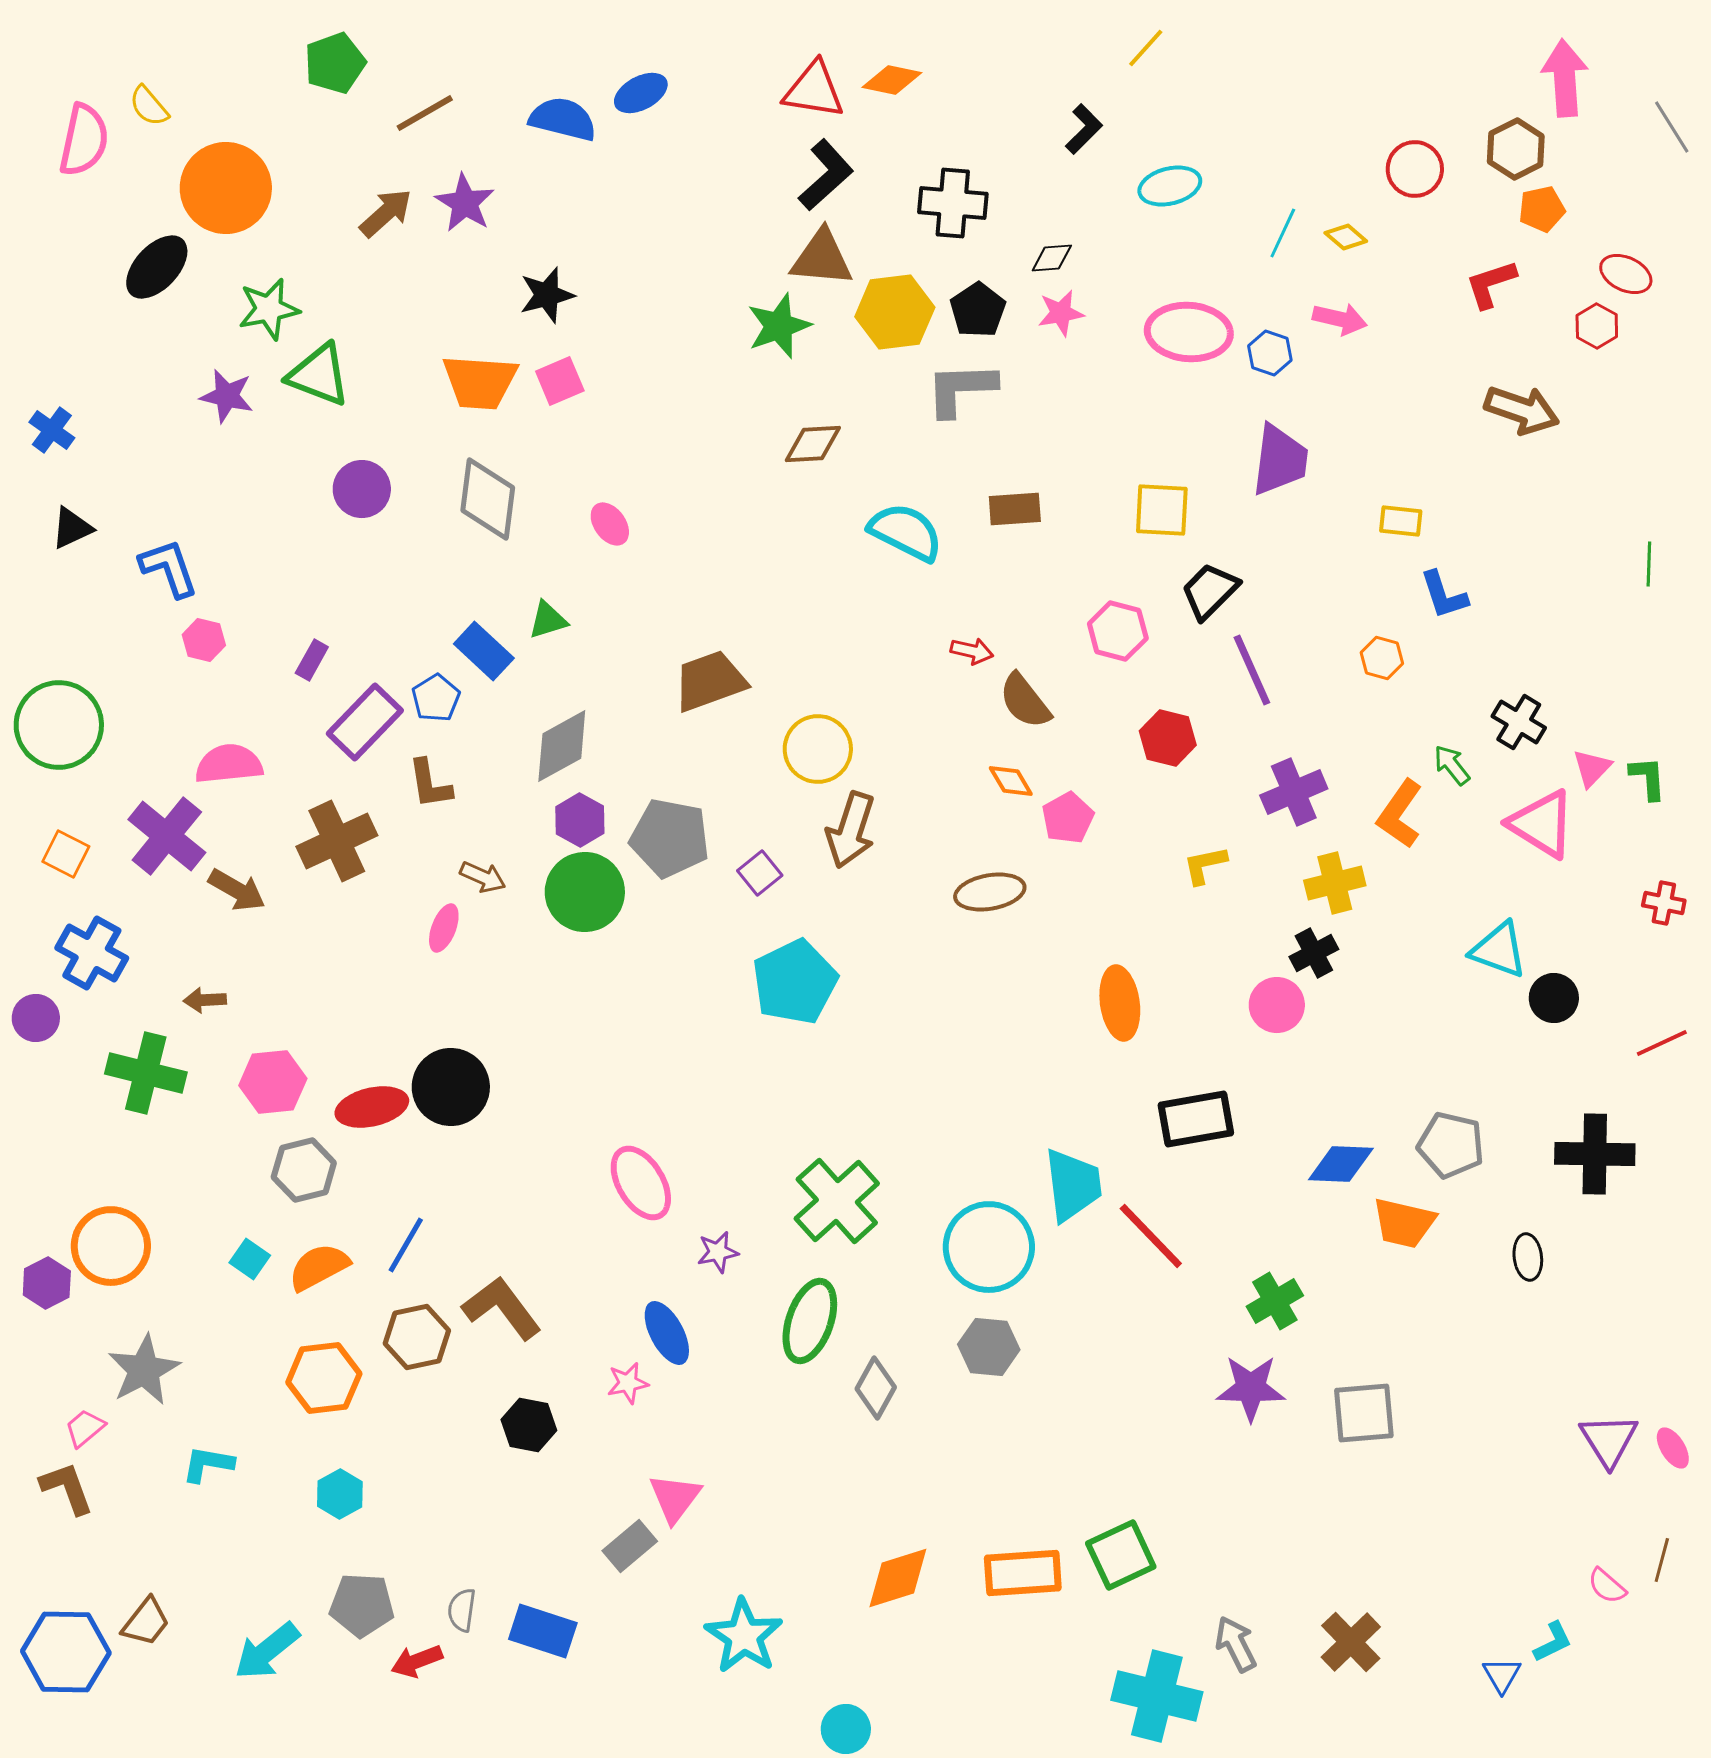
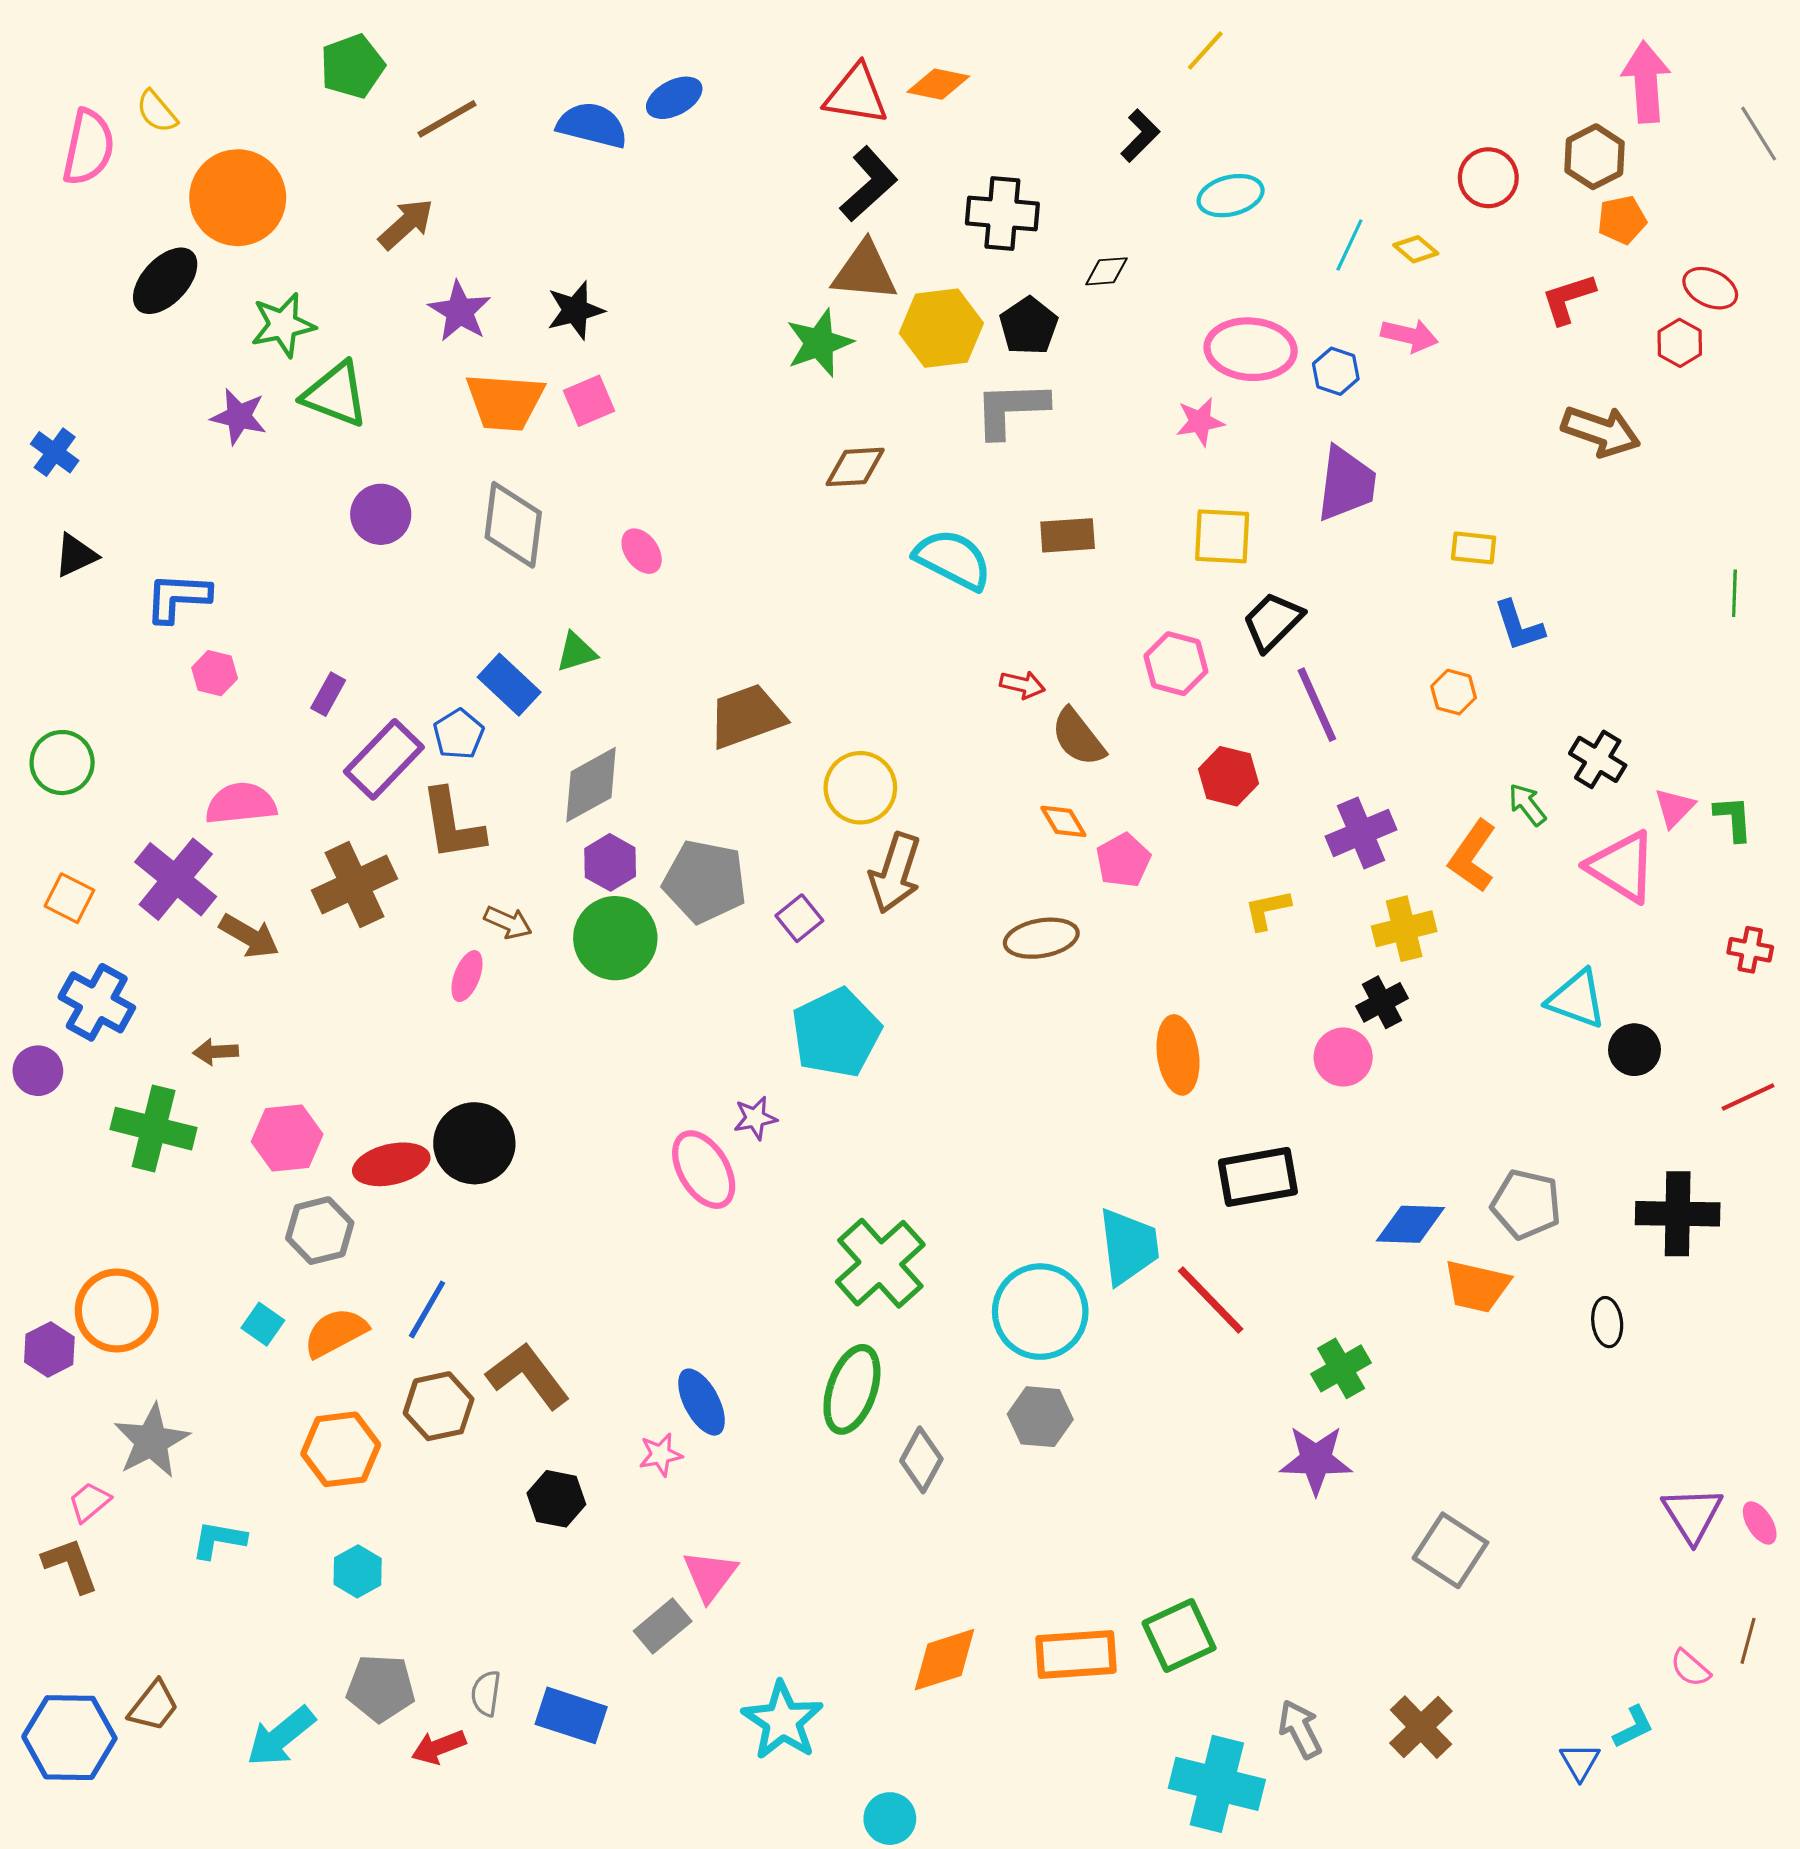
purple star: (465, 203) -> (460, 311), moved
pink star: (1061, 313) -> (1200, 422), moved
blue L-shape: (169, 568) -> (178, 597), turned -68
green circle: (59, 725) -> (62, 763), size x0.7
brown L-shape: (430, 784) -> (452, 825), size x1.4
pink ellipse: (641, 1183) -> (704, 1170), moved
purple star: (718, 1252) -> (755, 1118), moved
gray square: (1364, 1413) -> (1450, 1550), moved, turned 38

